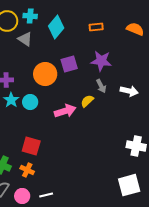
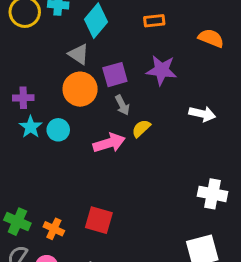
orange semicircle: (135, 29) -> (211, 38), moved
gray triangle: (25, 39) -> (79, 54), moved
gray arrow: (101, 86) -> (122, 105), moved
red square: (31, 146) -> (99, 220), moved

